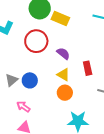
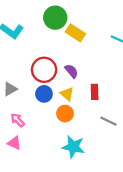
red circle: (36, 41) -> (44, 70), moved
blue circle: (30, 80) -> (44, 94), moved

